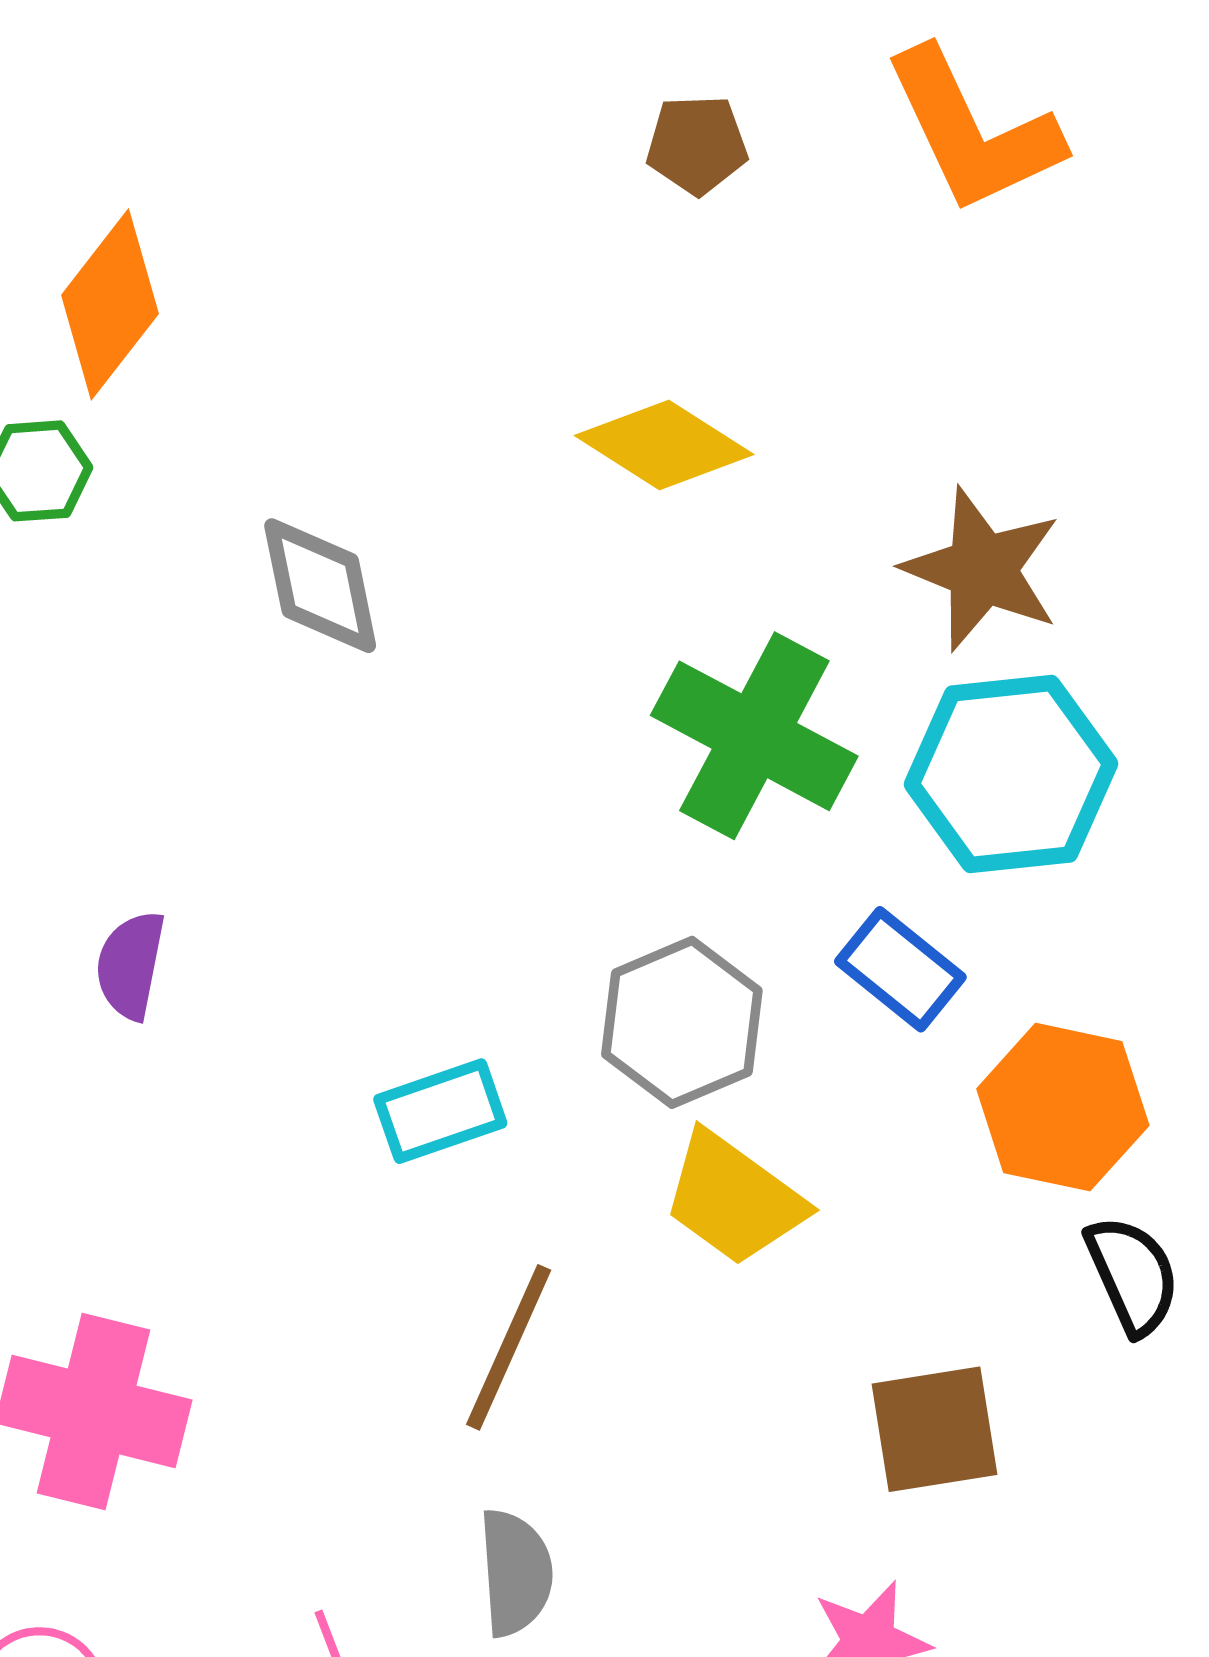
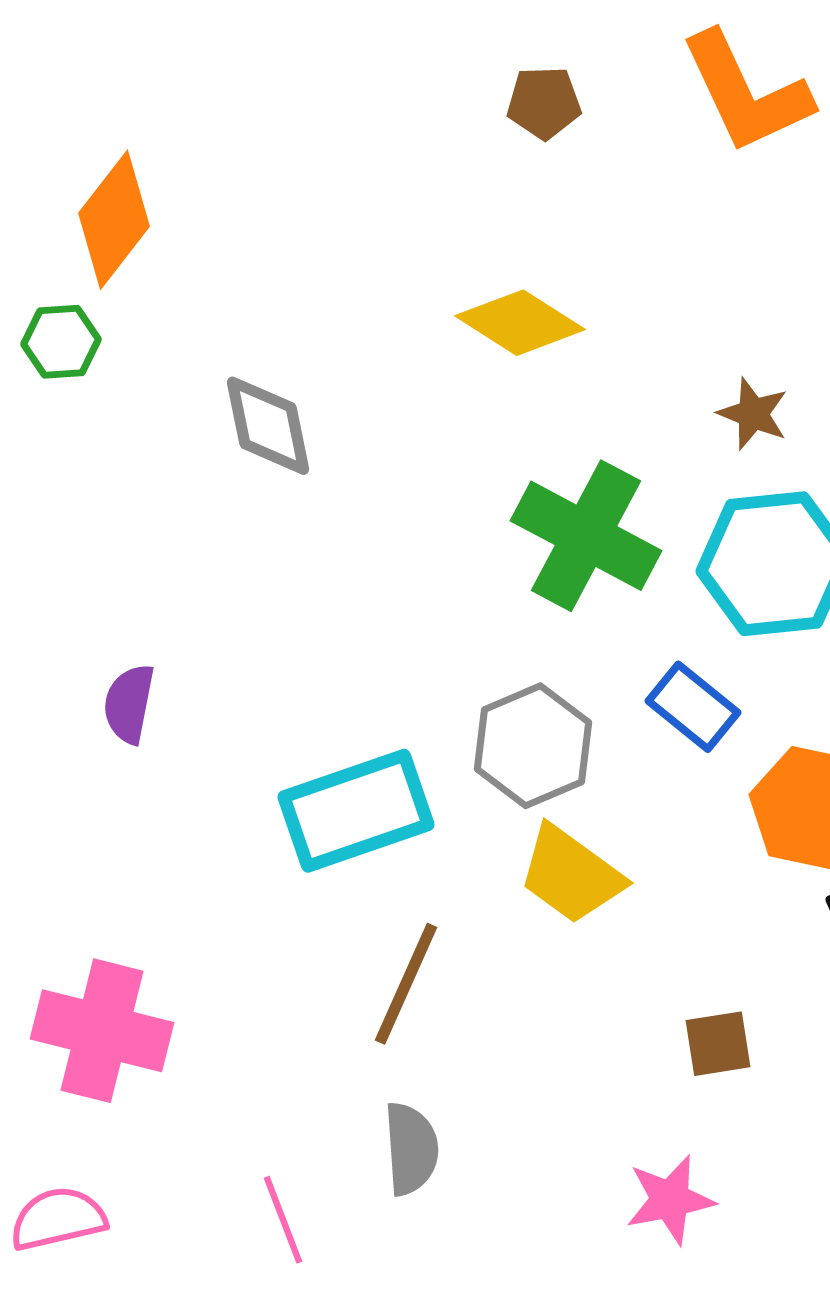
brown star: (982, 569) -> (753, 414), size x0.6
cyan rectangle: (440, 1111) -> (356, 811), size x1.6
brown square: (934, 1429) -> (718, 1044), size x0.7

